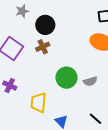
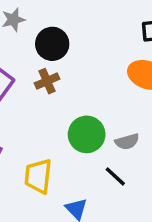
black line: (96, 119) -> (115, 176), moved

